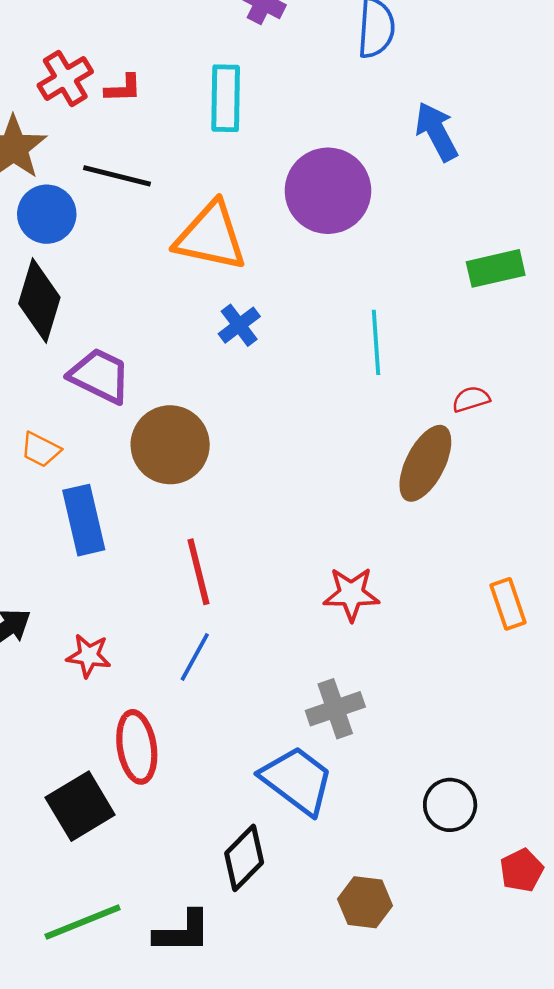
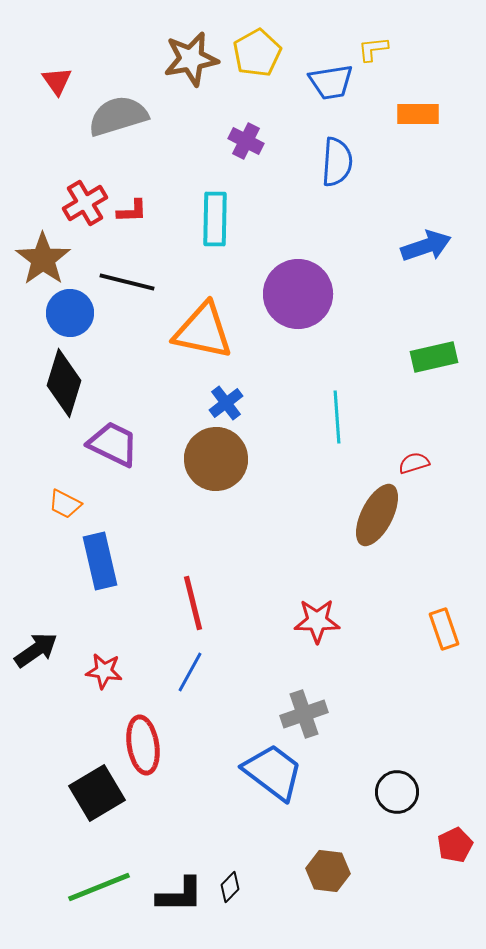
blue arrow: (436, 132) -> (426, 246), moved, turned 99
brown circle: (170, 445) -> (216, 459), moved
black diamond: (244, 858) -> (230, 887), moved, size x0.6

